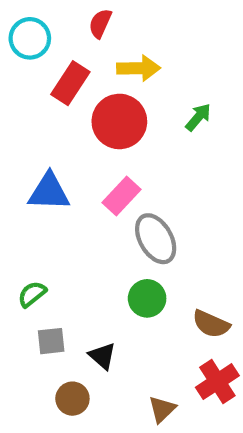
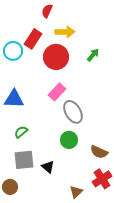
cyan circle: (30, 38) -> (13, 51), moved
blue triangle: (49, 192) -> (14, 99), moved
green semicircle: (32, 294) -> (21, 132), moved
gray square: (51, 341) -> (24, 160), size x1.5
brown circle: (72, 399) -> (10, 187), moved

